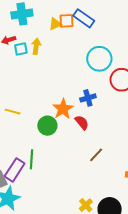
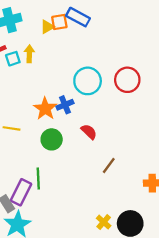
cyan circle: (99, 59) -> (88, 81), moved
blue cross: (88, 98) -> (65, 105), moved
orange star: (63, 109) -> (45, 109), moved

